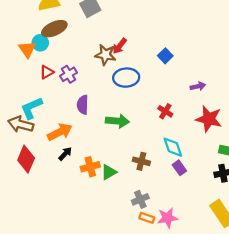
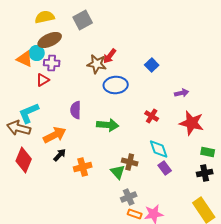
orange triangle: (27, 49) -> (25, 59), turned -30
purple cross: (69, 74) -> (52, 63), moved, turned 35
green triangle: (109, 172) -> (118, 172), moved, turned -42

